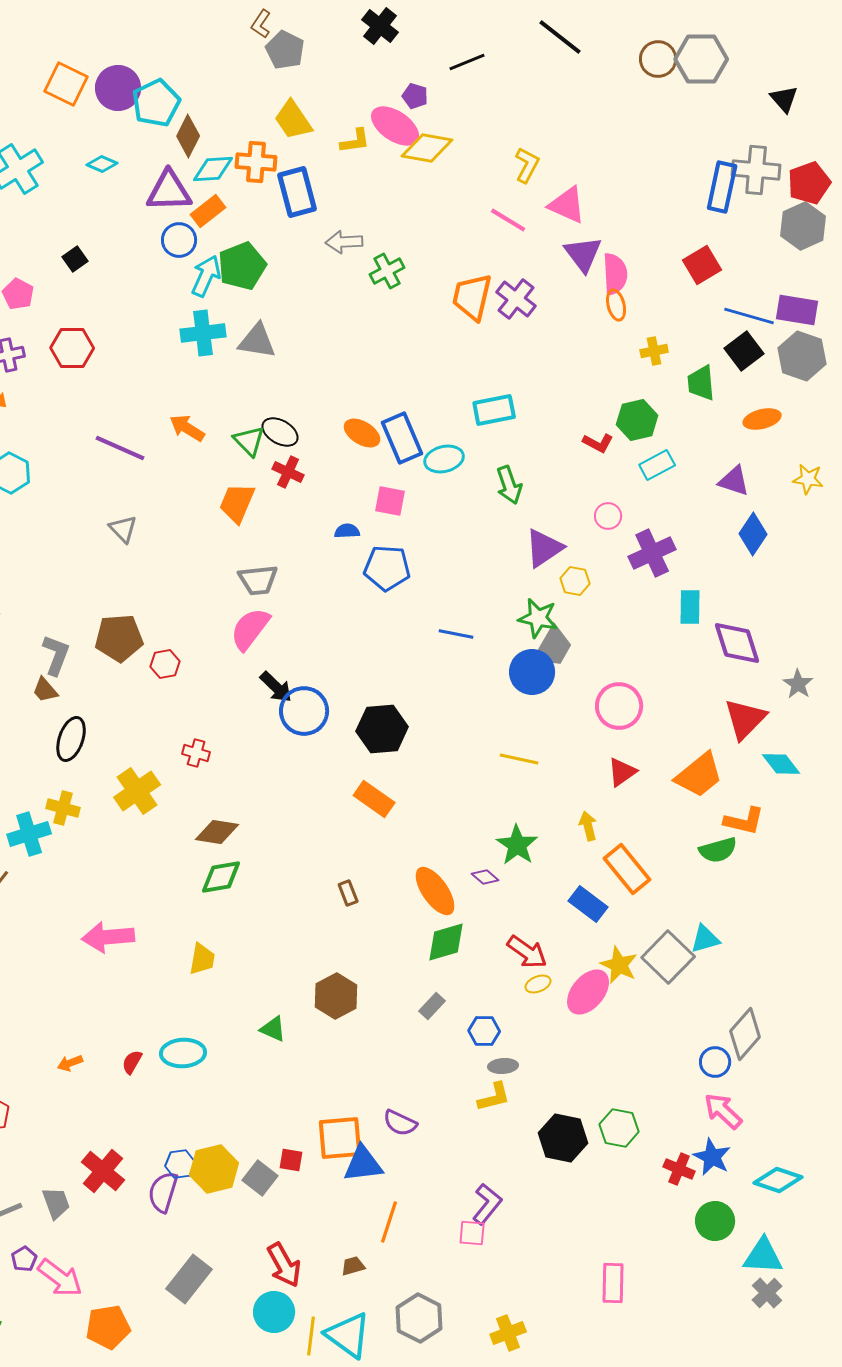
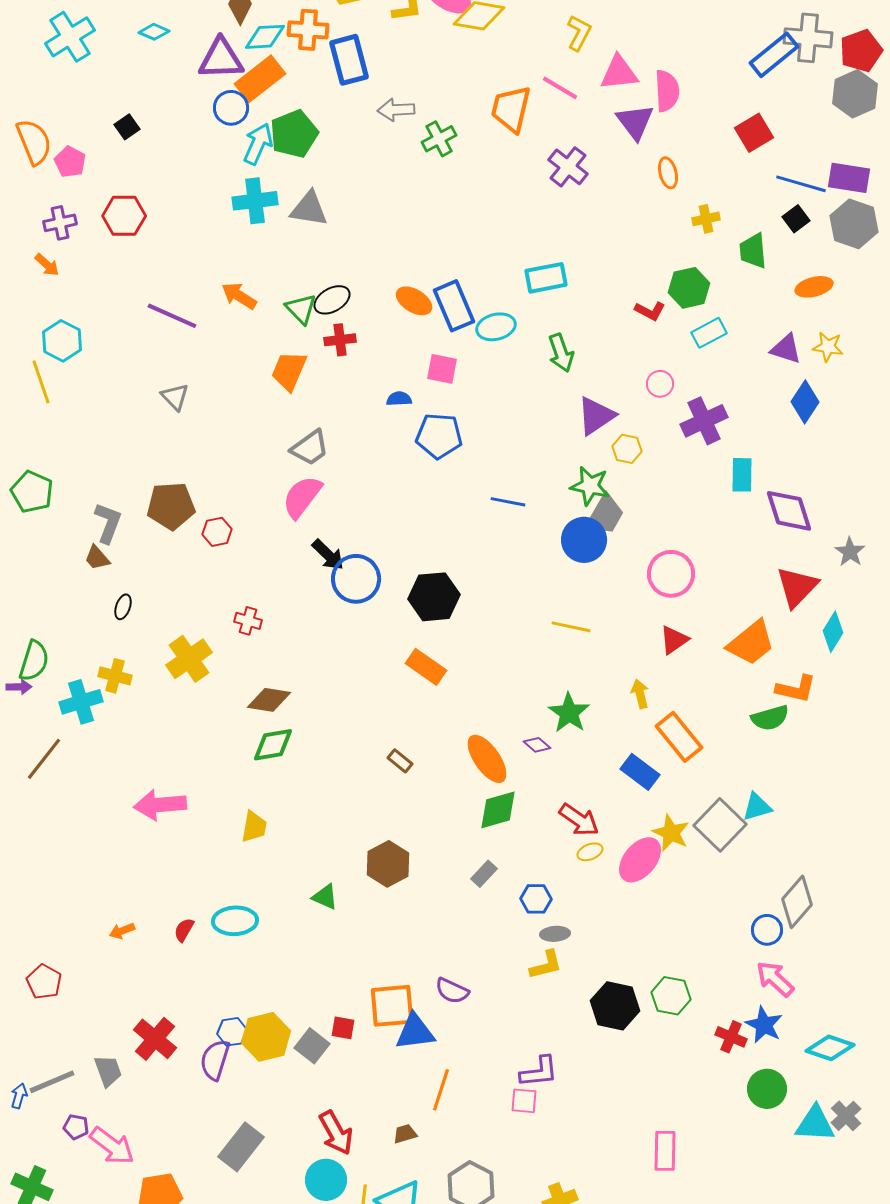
blue rectangle: (722, 187) -> (774, 55), turned 39
pink triangle: (567, 205) -> (619, 73), turned -30
orange rectangle: (208, 211) -> (260, 79), size x1.4
pink semicircle: (615, 274) -> (667, 91), moved
orange trapezoid: (472, 297) -> (511, 109), moved
black square: (744, 351) -> (796, 219), size x0.7
black ellipse: (280, 432) -> (332, 300), turned -60
red cross: (288, 472) -> (340, 340), turned -32
yellow star: (808, 479) -> (828, 347), moved
gray trapezoid: (258, 580) -> (310, 448), turned -30
black ellipse: (71, 739) -> (123, 607), size x0.6
cyan diamond: (781, 764) -> (833, 632), turned 69
brown rectangle: (348, 893) -> (400, 761), turned -30
purple L-shape: (487, 1204) -> (539, 1072), turned 45
purple pentagon: (24, 1259) -> (76, 1127), turned -30
gray cross: (767, 1293) -> (846, 1116), moved

